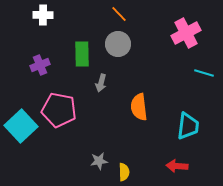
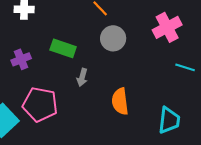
gray circle: (118, 44) -> (113, 38), moved
green rectangle: (82, 54) -> (63, 48), turned -70

